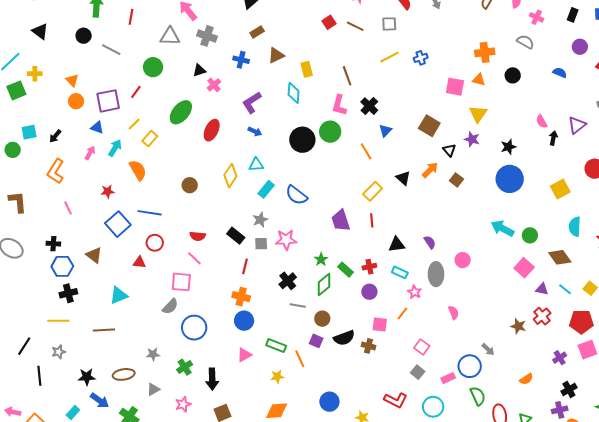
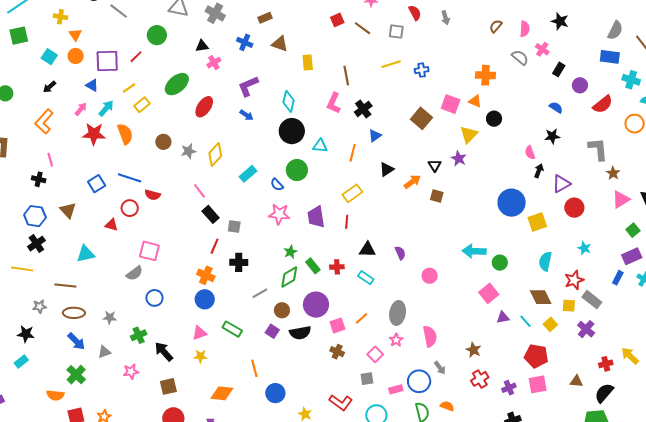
black rectangle: (573, 15) -> (559, 69), moved
gray semicircle: (525, 42) -> (520, 57), moved
brown triangle: (276, 55) -> (280, 44), turned 36
yellow cross: (35, 74) -> (60, 17), moved
black circle: (513, 75) -> (494, 119), moved
cyan diamond: (294, 93) -> (289, 101), moved
purple triangle: (577, 125) -> (561, 184), moved
brown square: (429, 126) -> (421, 118), moved
cyan square: (29, 132) -> (49, 57), moved, turned 35
green circle: (330, 132) -> (297, 170), moved
black star: (508, 147) -> (552, 136), moved
orange line: (366, 151) -> (353, 153), turned 36
cyan triangle: (256, 165) -> (320, 146), moved
black triangle: (403, 178) -> (387, 169), moved, turned 35
blue circle: (510, 179) -> (512, 203), moved
brown square: (456, 180) -> (437, 196), turned -32
brown circle: (190, 185) -> (163, 142), moved
red star: (108, 191) -> (94, 134), moved, size x1.6
blue semicircle: (296, 195) -> (277, 185), size x0.6
gray star: (260, 220) -> (188, 151), moved
blue square: (118, 224) -> (97, 184), size x0.7
cyan arrow: (503, 228) -> (474, 251), turned -35
red semicircle: (198, 236) -> (153, 195), moved
pink star: (286, 240) -> (279, 214), moved
black cross: (53, 244) -> (39, 179), moved
brown diamond: (560, 257) -> (541, 297), moved
pink line: (194, 258) -> (199, 191), moved
gray ellipse: (436, 274) -> (398, 313), moved
black cross: (288, 281) -> (239, 262), moved, turned 30
purple triangle: (542, 289) -> (503, 317), turned -32
purple circle: (369, 292) -> (316, 305), moved, size x1.6
pink star: (415, 292) -> (396, 340), moved
black cross: (68, 293) -> (36, 244), turned -30
gray line: (298, 306) -> (260, 293), turned -49
pink semicircle: (454, 313) -> (430, 336), moved, size x1.5
red cross: (542, 316) -> (480, 379), moved
pink square: (380, 324) -> (337, 325), turned -35
blue circle: (194, 328) -> (154, 298), size x0.7
brown cross: (368, 346) -> (337, 352), moved
gray star: (59, 352) -> (39, 306), moved
orange line: (300, 359) -> (254, 368), moved
gray square: (418, 372) -> (367, 379), turned 32
brown ellipse: (124, 374) -> (74, 313), moved
black star: (87, 377) -> (26, 334), moved
yellow star: (277, 377) -> (200, 356), moved
black arrow: (212, 379) -> (164, 352), turned 130
orange semicircle: (526, 379) -> (447, 406), moved, turned -136
blue arrow: (100, 400) -> (76, 341), moved

